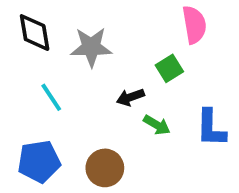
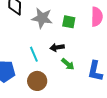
green square: (169, 68) -> (69, 22), moved, turned 32
cyan line: (51, 97) -> (34, 54), moved

